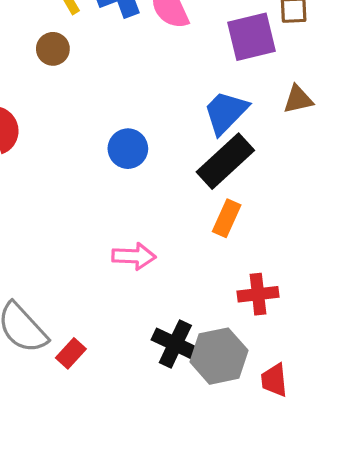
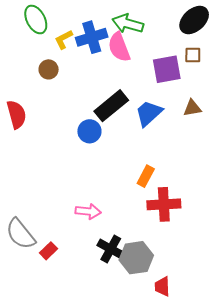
black rectangle: (225, 161) -> (111, 106), moved
pink arrow: (134, 256) -> (88, 211), moved
red cross: (258, 294) -> (164, 204), moved, size x1.4
red trapezoid: (274, 380) -> (162, 286), moved

